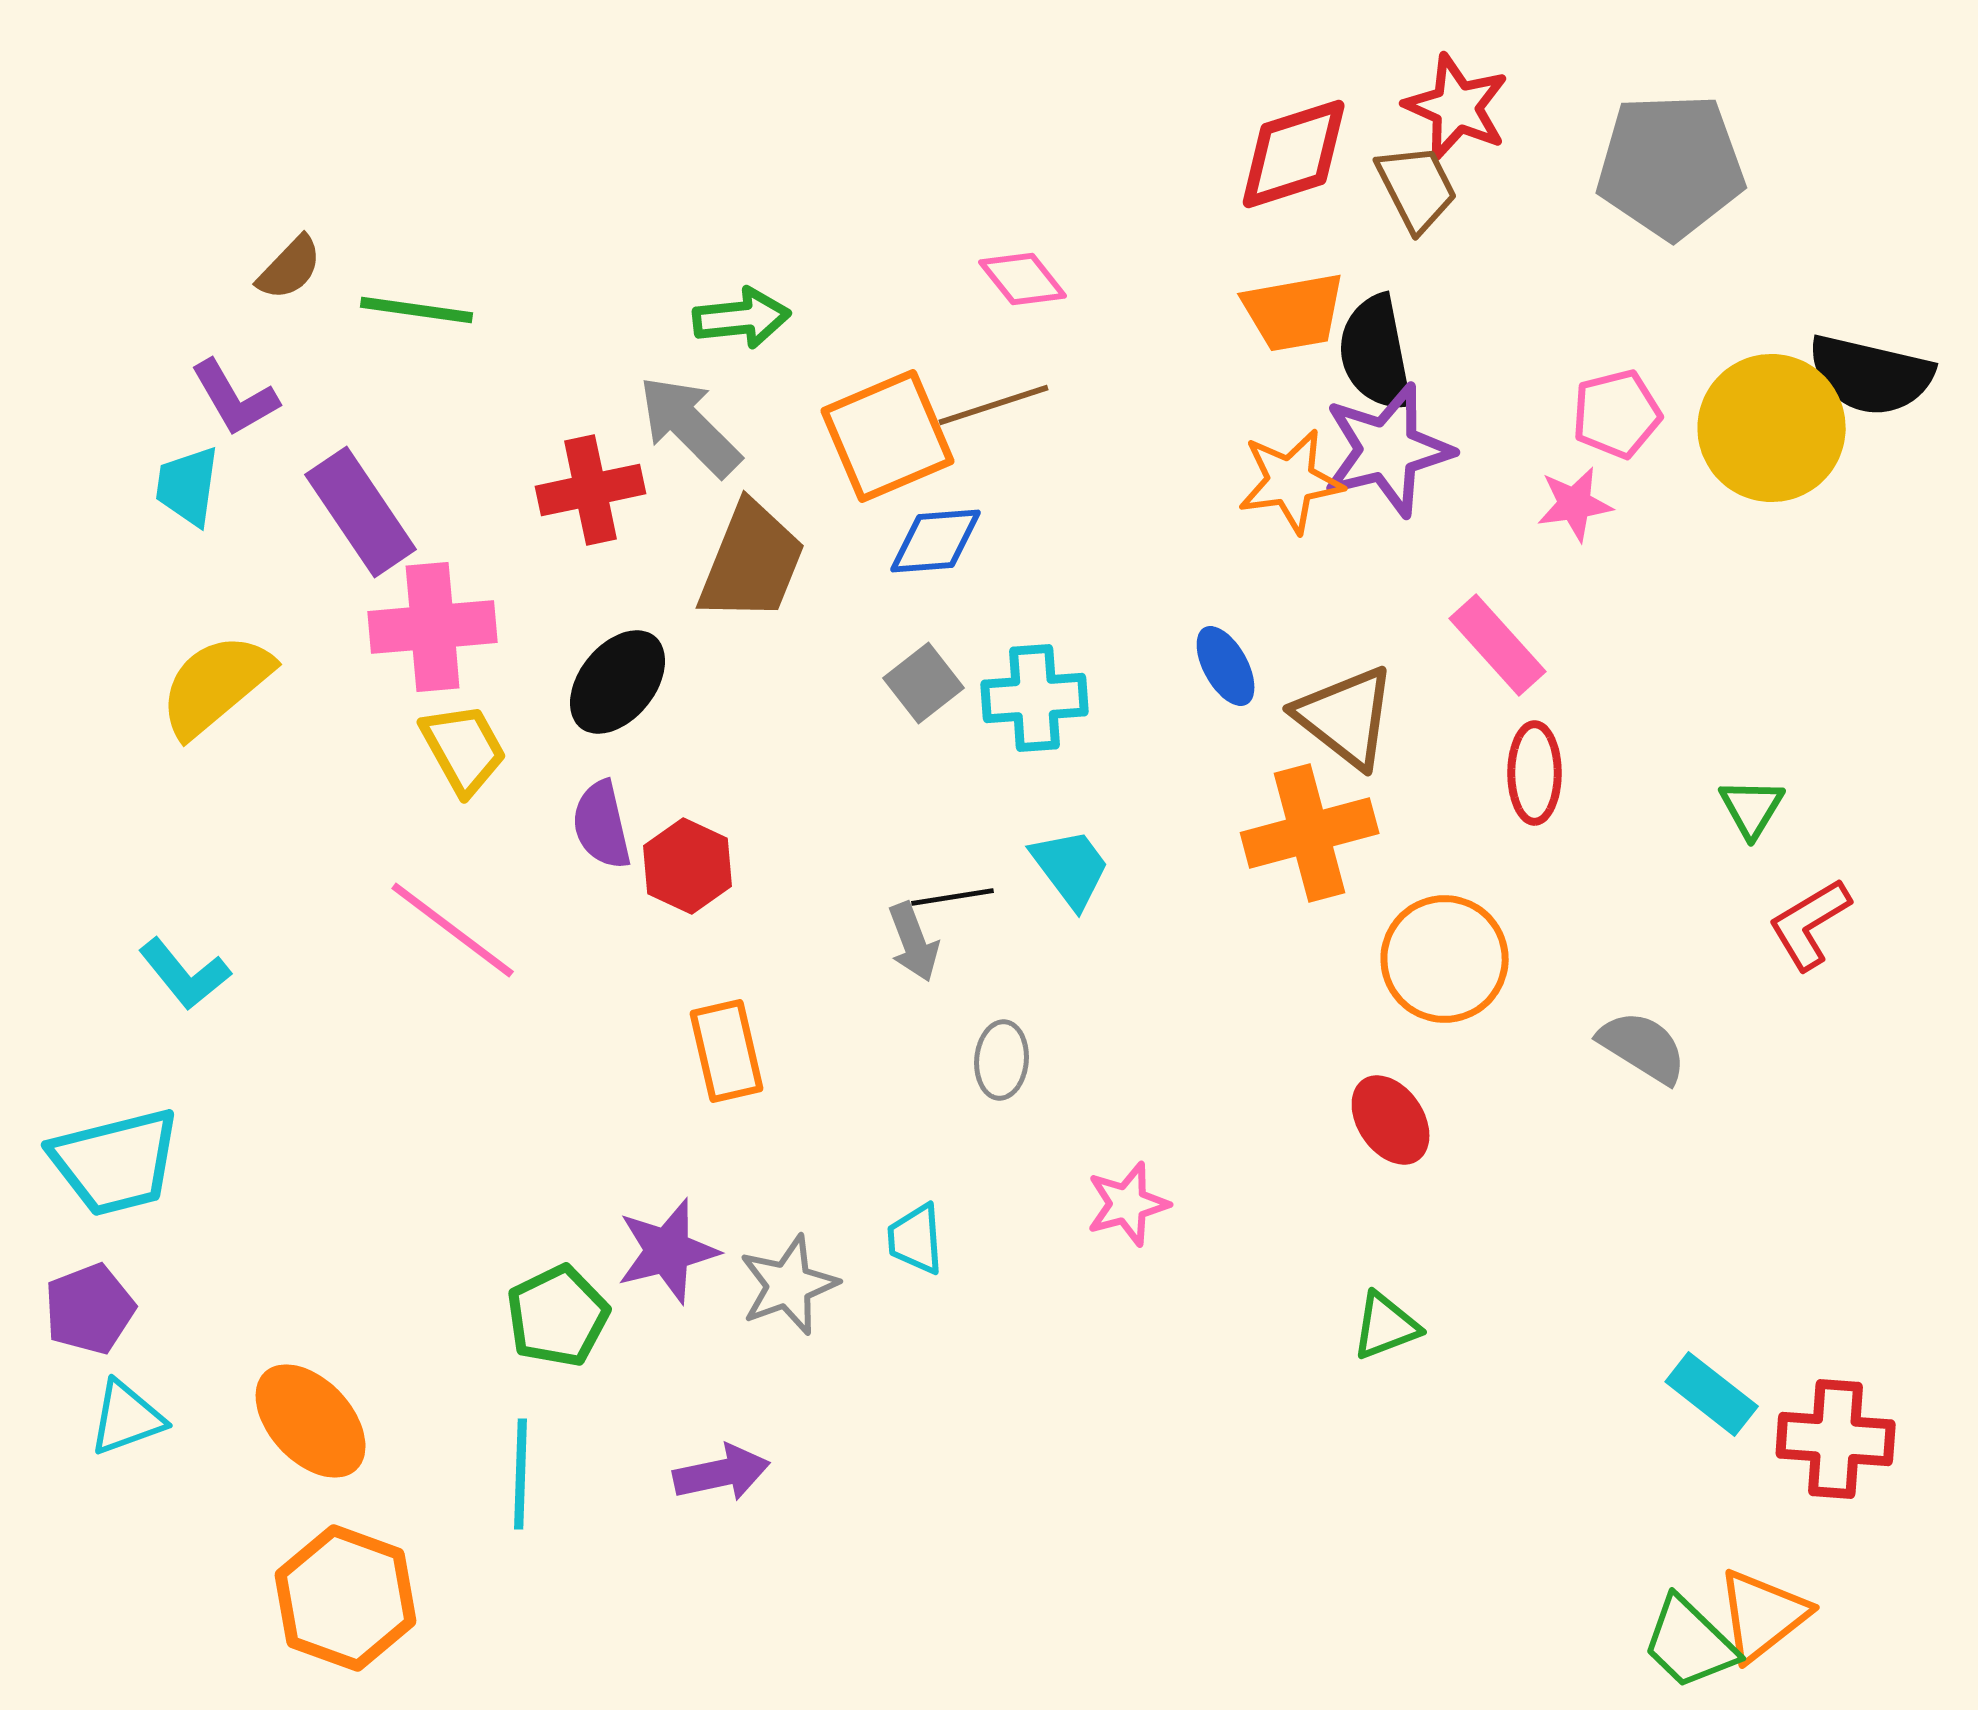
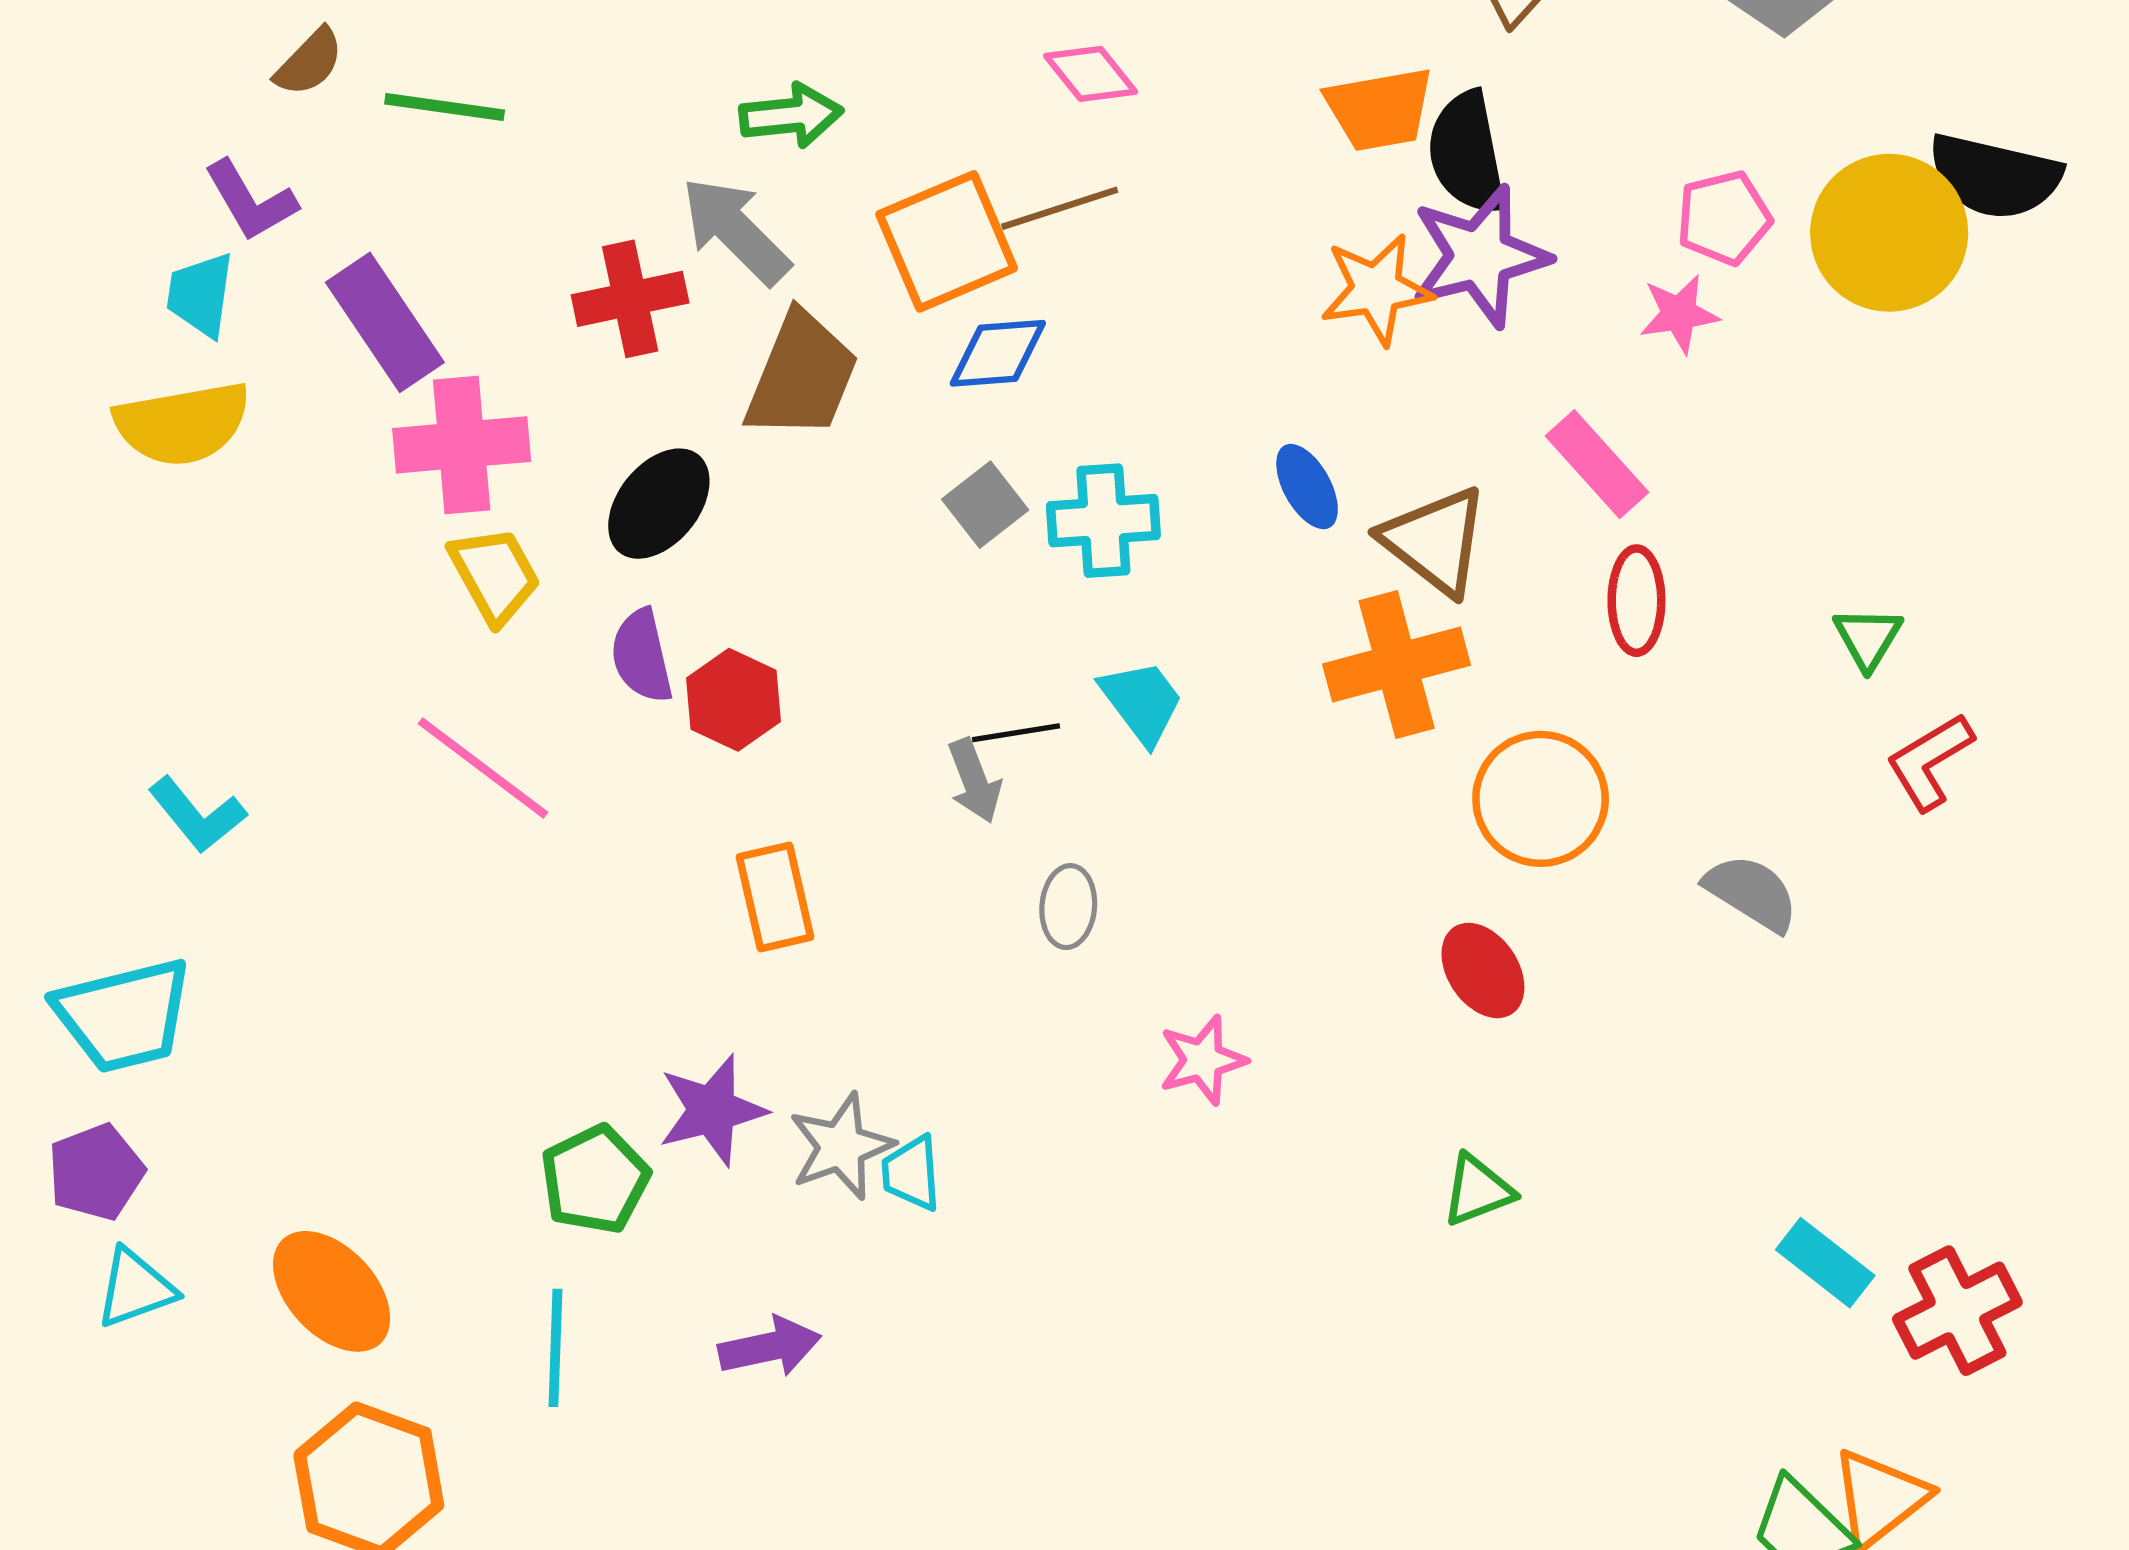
yellow semicircle: (216, 685) -> (182, 424), moved, turned -150
cyan trapezoid: (916, 1239) -> (912, 1173), moved
red cross: (1836, 1439) -> (1957, 1311), turned -31

